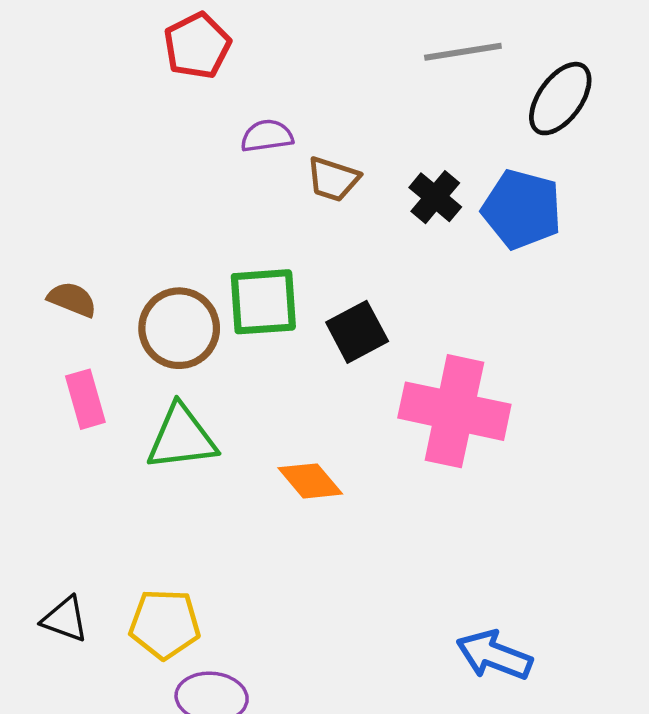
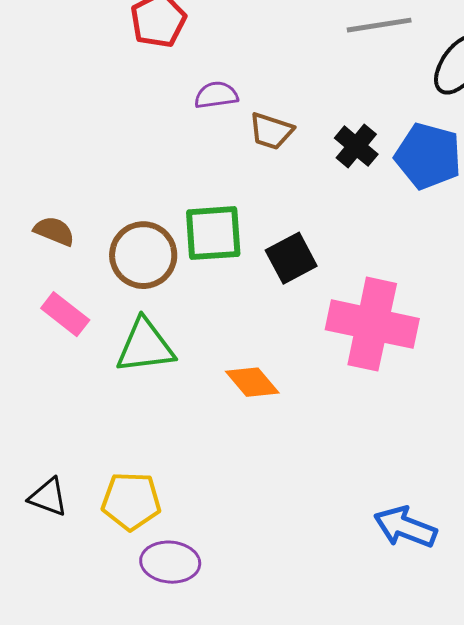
pink rectangle: (85, 399) -> (65, 314), turned -36

